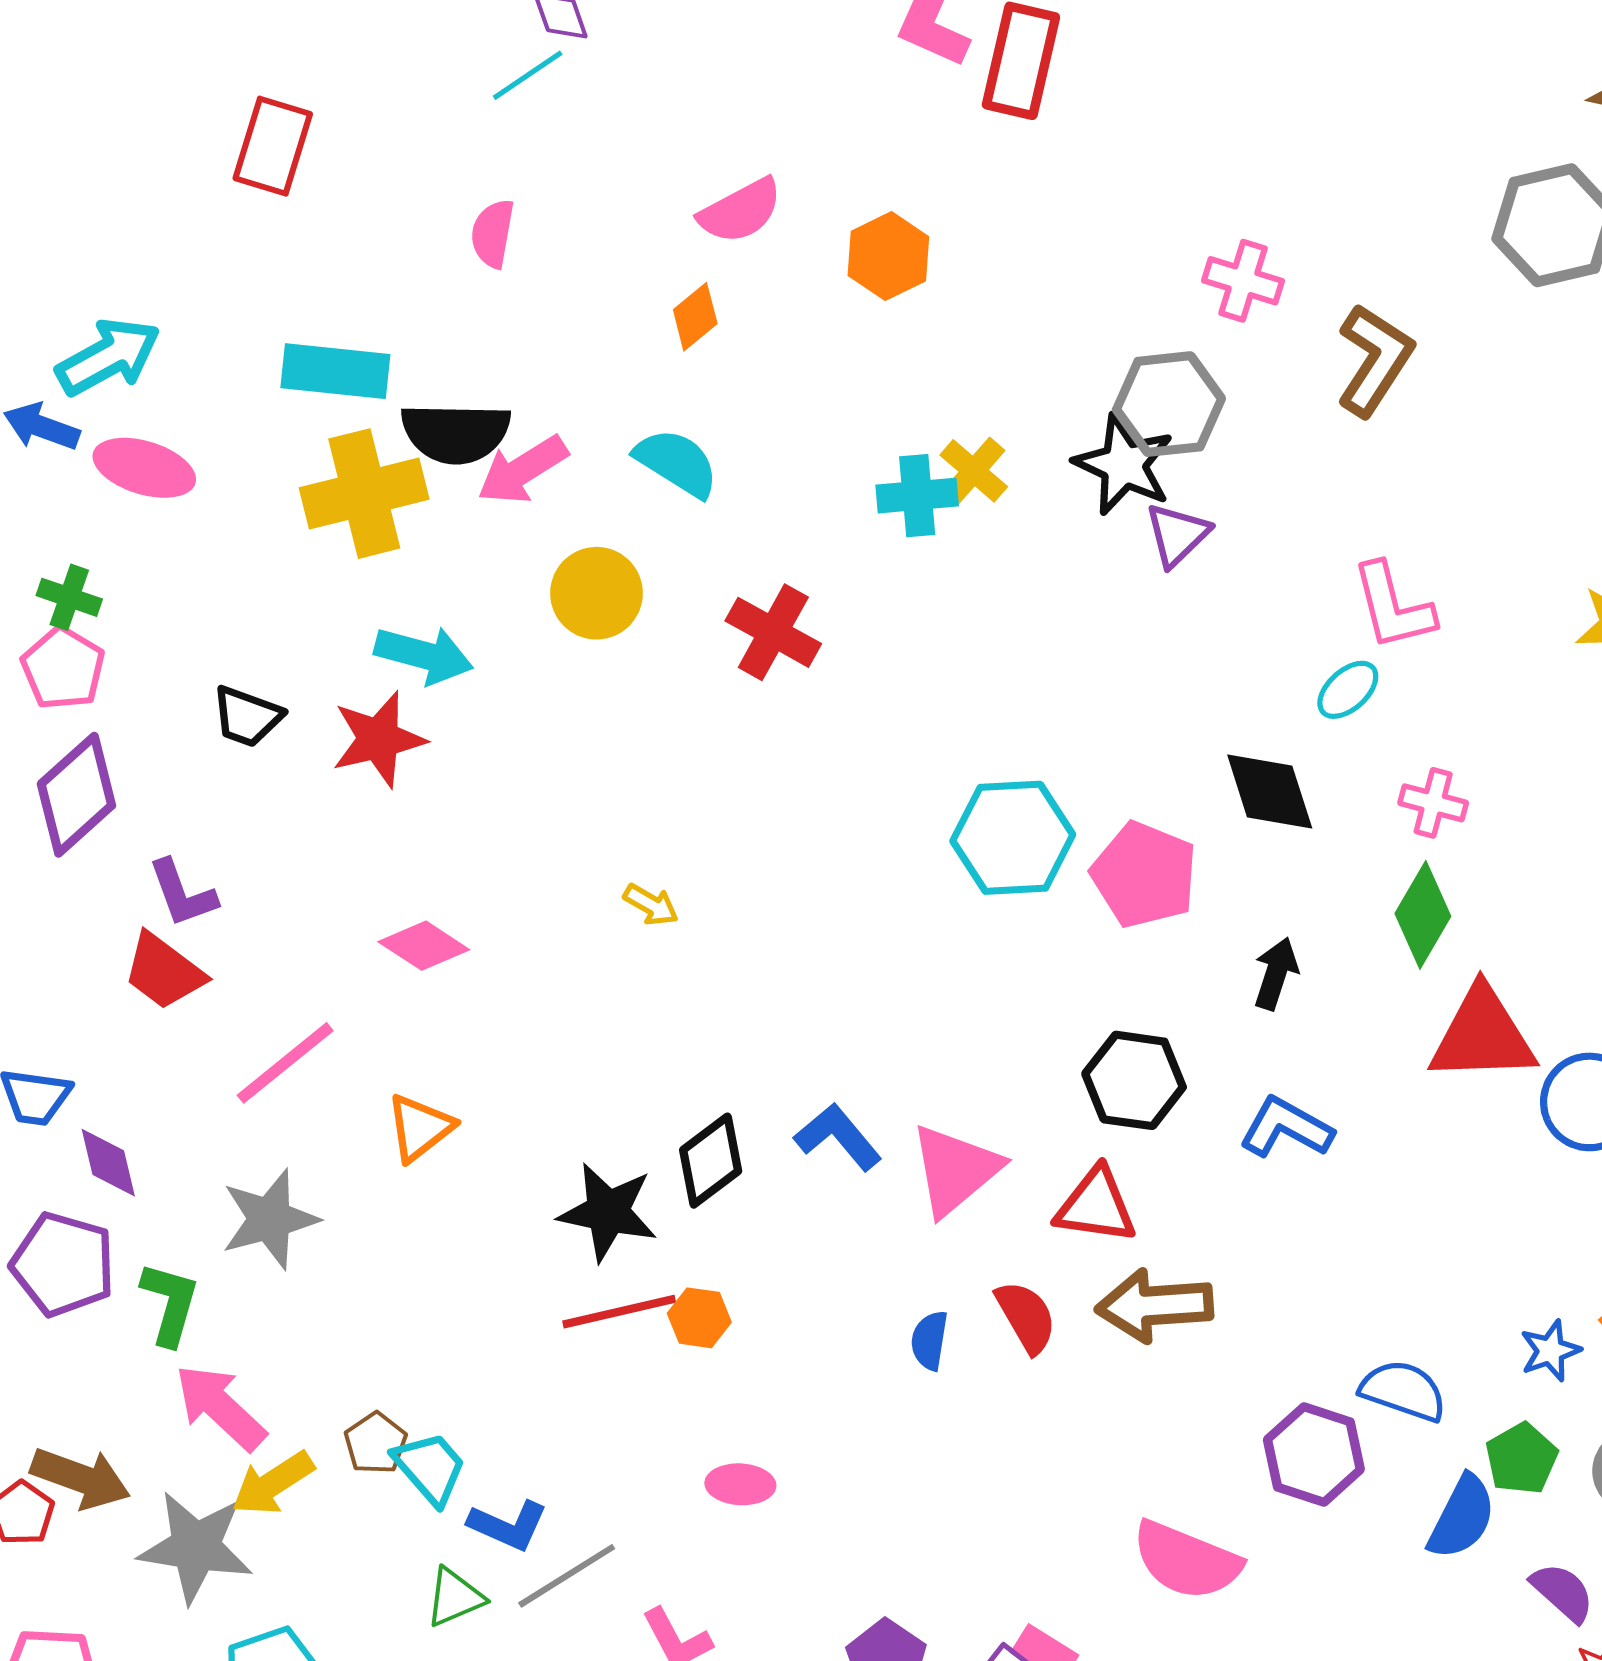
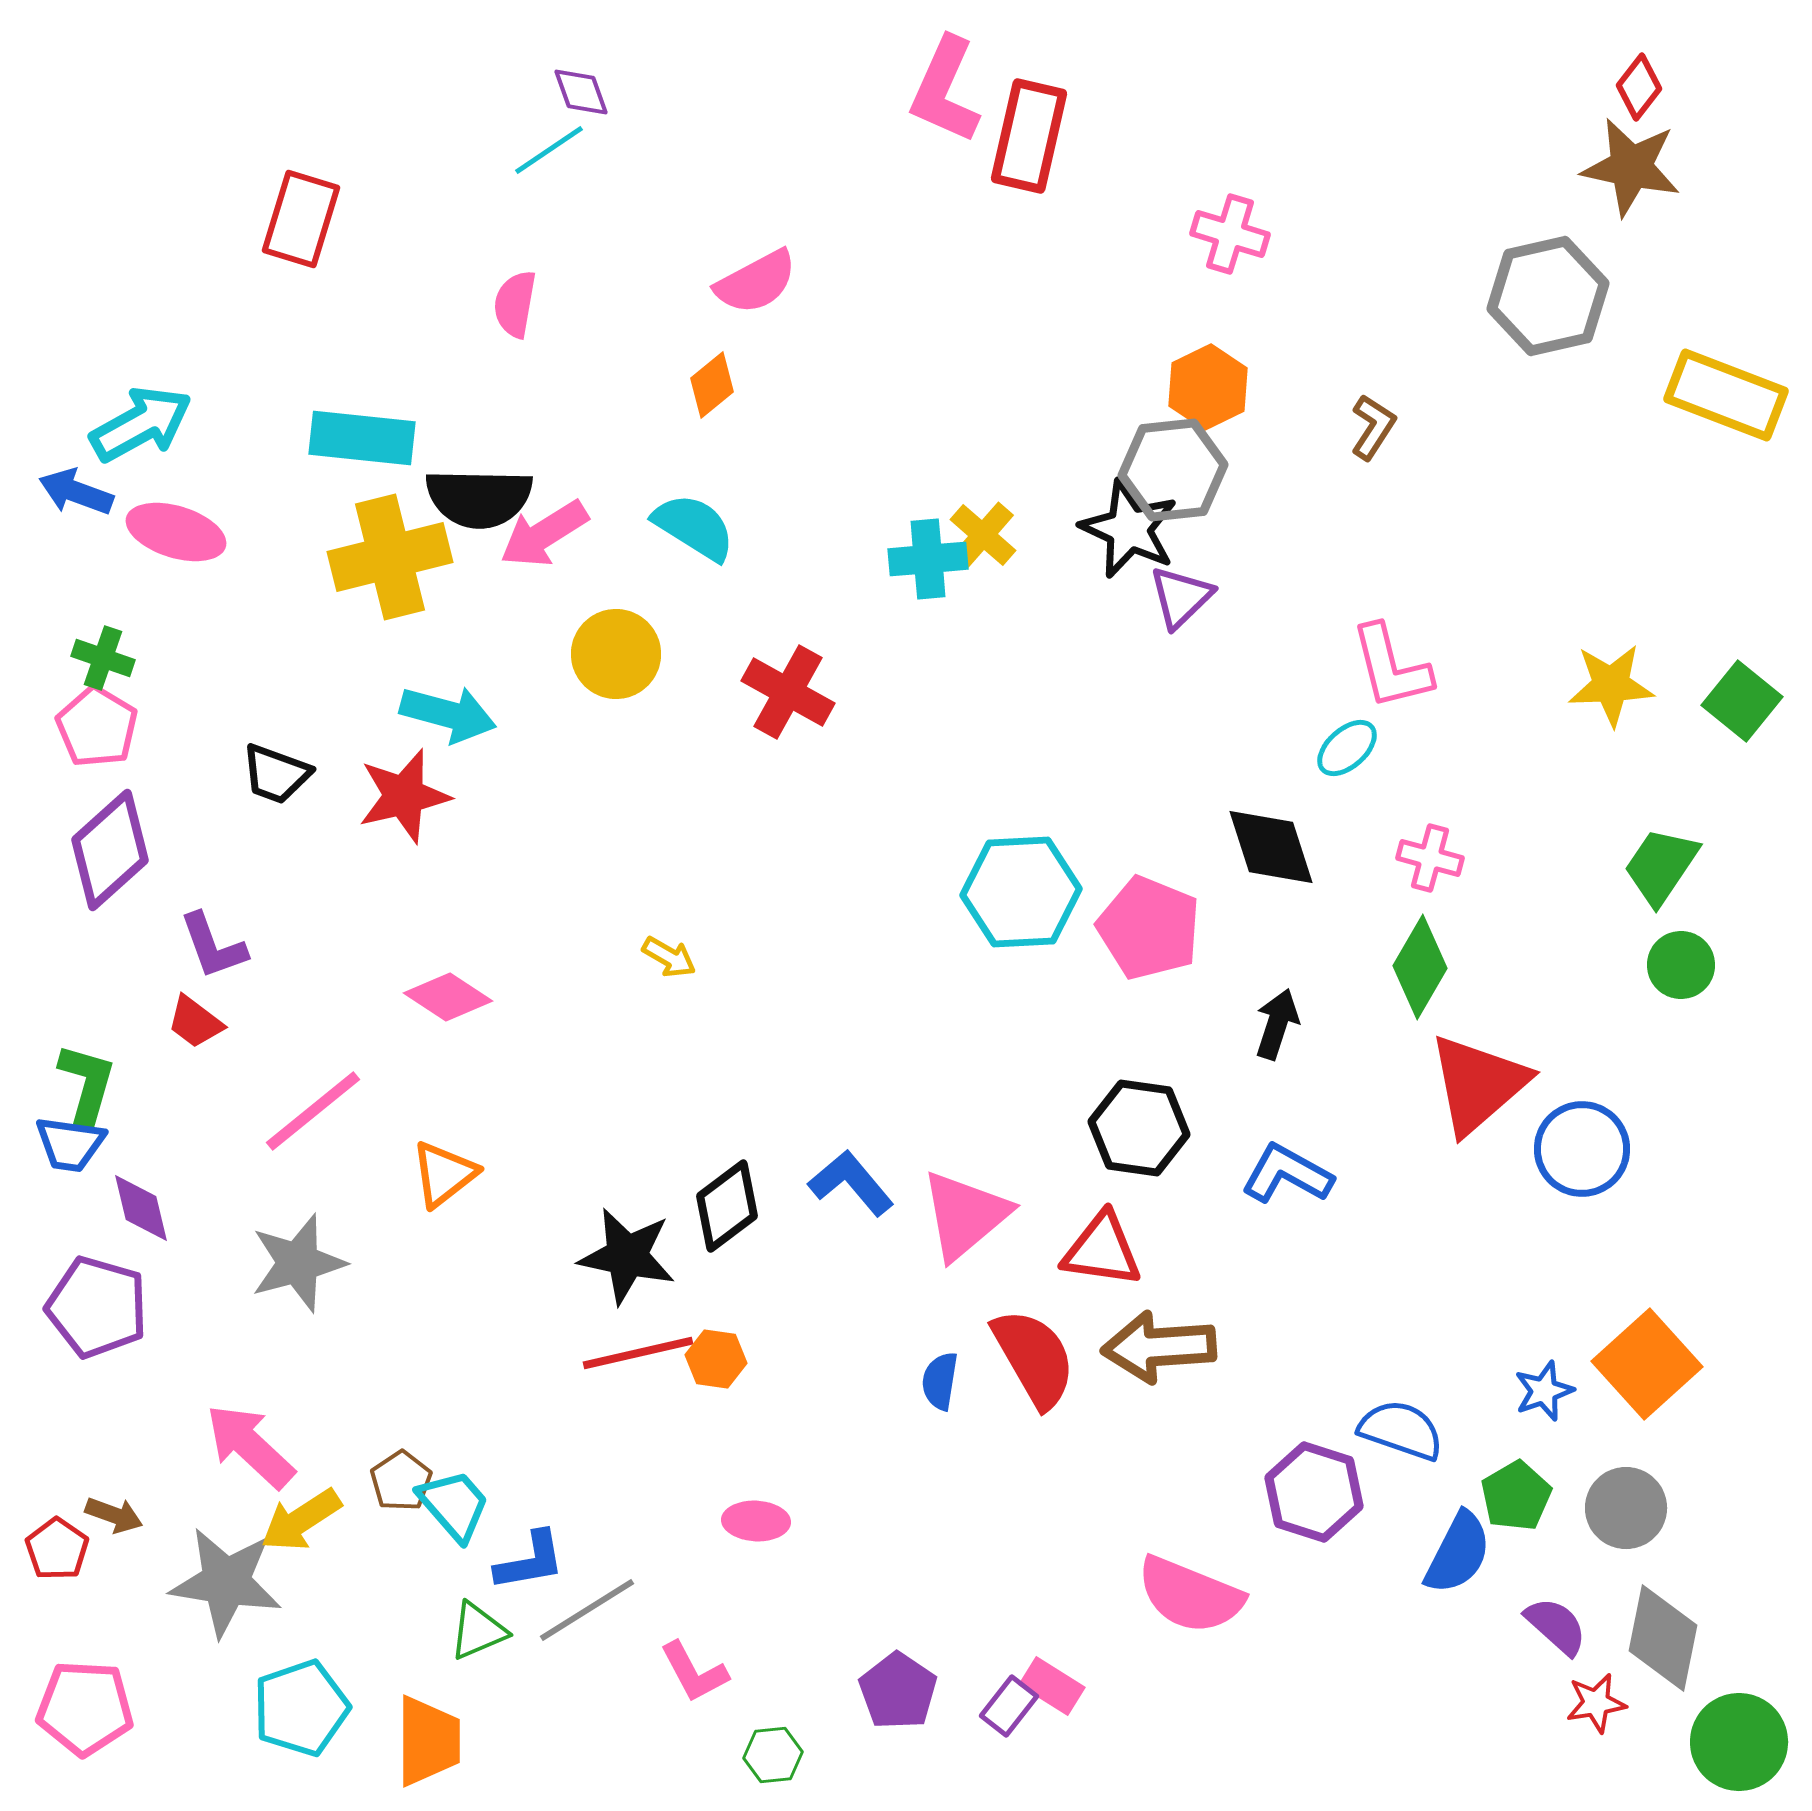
orange hexagon: (888, 256) -> (1208, 387), moved
pink cross: (1243, 281) -> (1230, 234), moved
brown L-shape: (1375, 360) -> (1373, 427), size x0.6
red trapezoid: (164, 971) -> (195, 1022), size x0.7
red triangle: (1482, 1035) -> (1478, 1084), turned -39
green L-shape: (170, 1303) -> (87, 1084), moved
red semicircle: (1026, 1317) -> (1034, 1358), size x1.4
brown arrow: (81, 1478) -> (114, 1515), size x0.6
blue L-shape: (508, 1525) -> (530, 1561), turned -34

